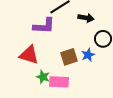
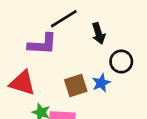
black arrow: (86, 18) -> (99, 33), turned 63

